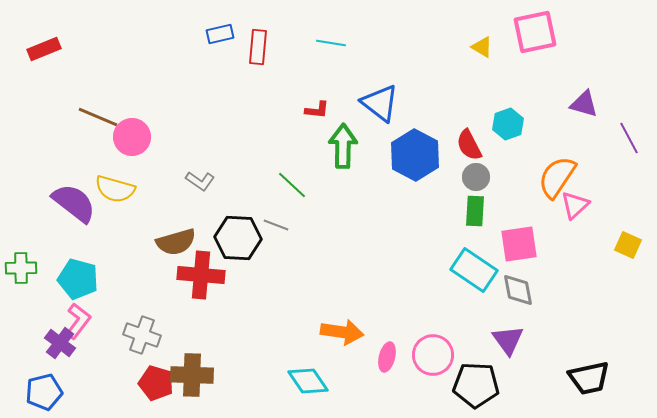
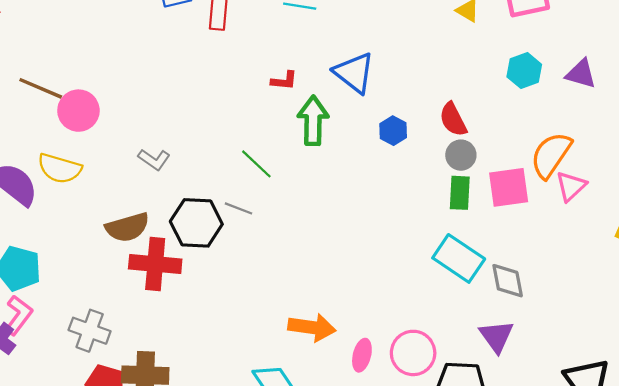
cyan hexagon: (508, 124) -> (524, 71), moved
blue hexagon: (415, 155) -> (393, 131), size x0.5
pink square: (519, 244) -> (509, 187), moved

